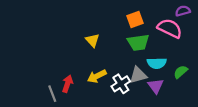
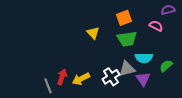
pink semicircle: (170, 28) -> (156, 26), size x0.6
yellow triangle: (92, 40) -> (93, 33), moved
yellow arrow: (97, 76) -> (81, 79), moved

